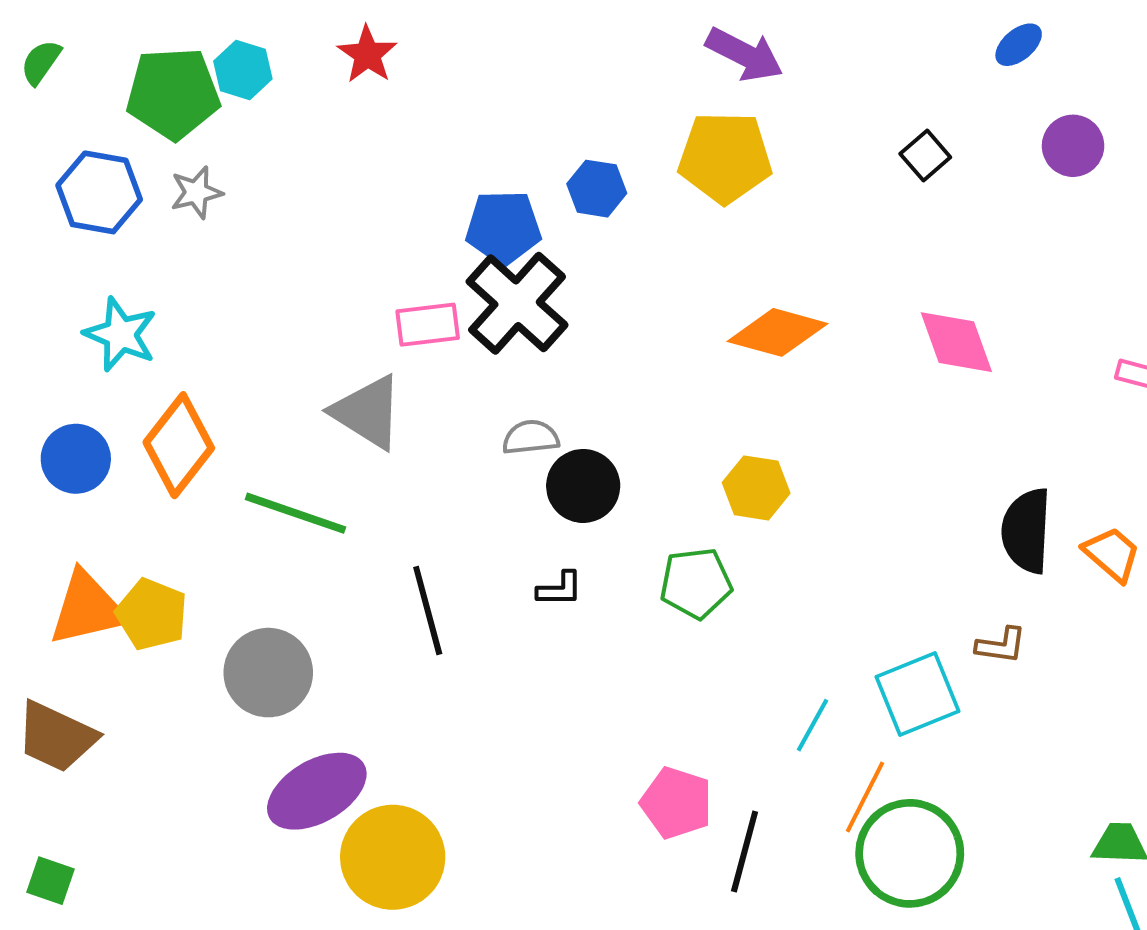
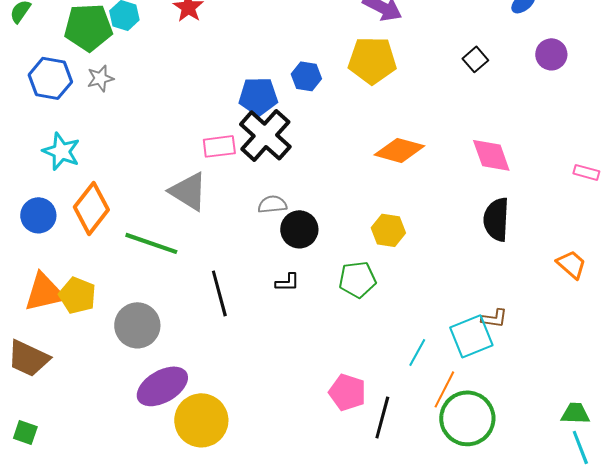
black semicircle: (1026, 531) -> (496, 219), moved
brown L-shape: (1001, 645) -> (494, 318), moved

